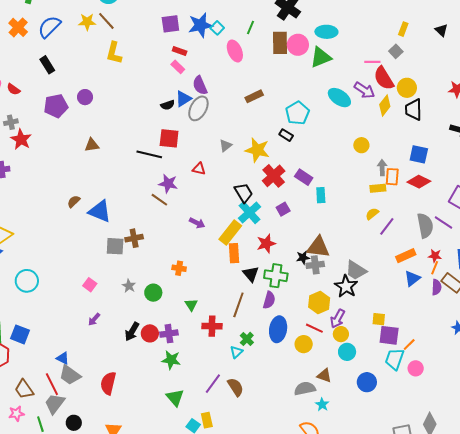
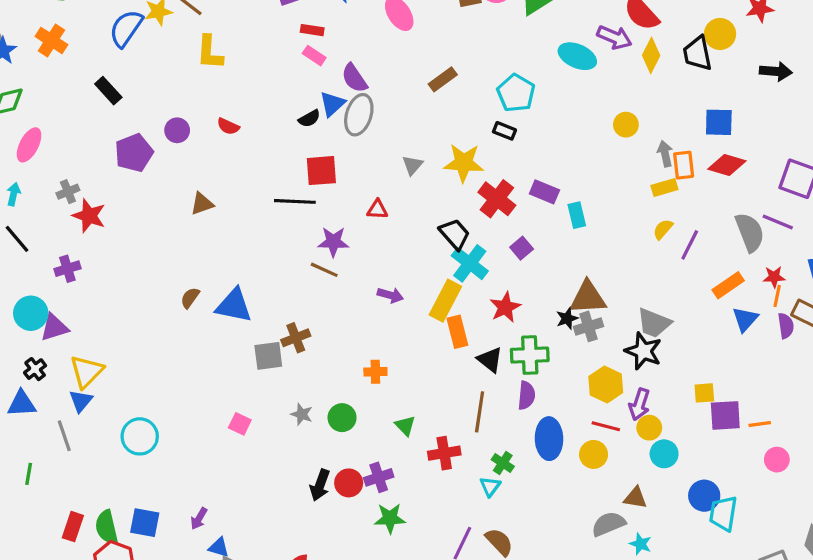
blue semicircle: (49, 27) -> (126, 28), moved
yellow circle: (407, 88) -> (720, 34), moved
red semicircle: (13, 89) -> (228, 126), moved
purple arrow: (94, 319) -> (199, 518), moved
orange line: (409, 345) -> (760, 424), turned 48
cyan trapezoid: (395, 359) -> (723, 513), moved

